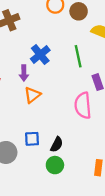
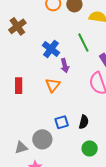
purple arrow: (24, 73) -> (65, 66), moved
green circle: (55, 165) -> (90, 148), moved

